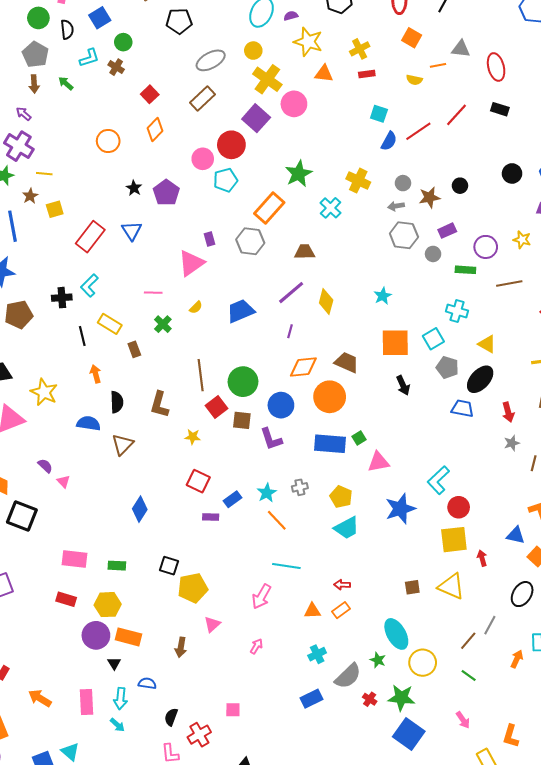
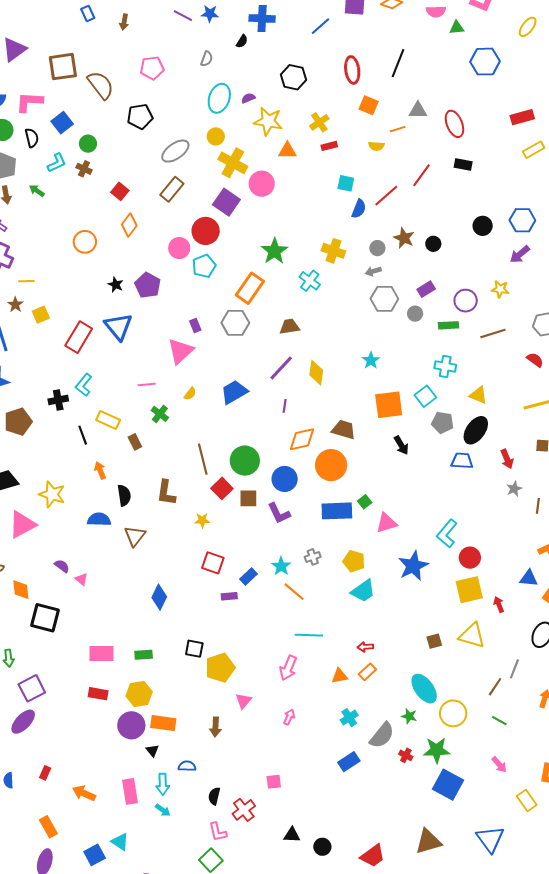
brown star: (429, 197) -> (404, 238), moved, turned -30
blue triangle: (132, 231) -> (118, 327), size x1.4

